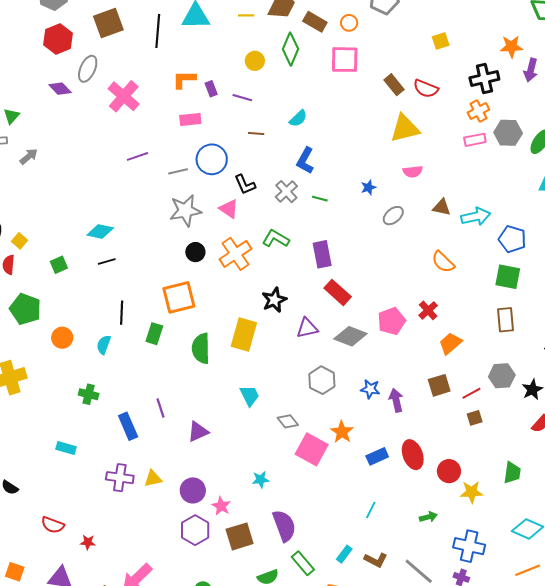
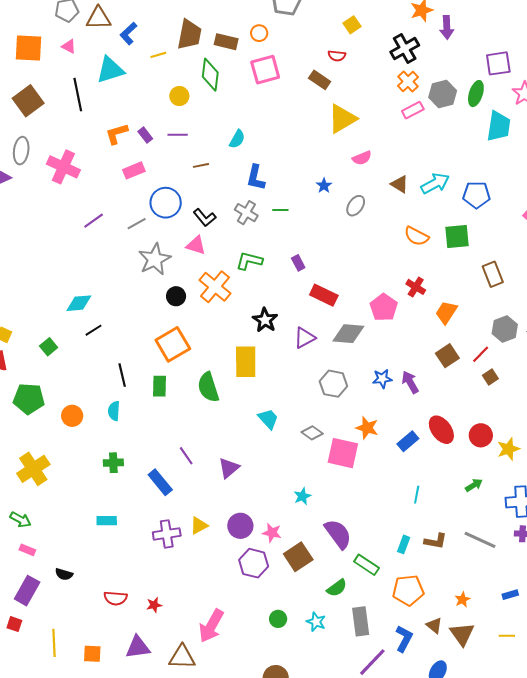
red semicircle: (426, 89) -> (337, 56), moved, size x0.7
brown triangle: (442, 207) -> (400, 184), turned 36
purple rectangle: (322, 254) -> (298, 263), size x0.6
green square: (508, 277) -> (457, 237), moved

